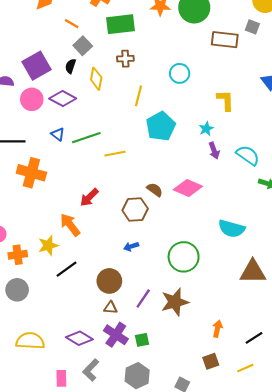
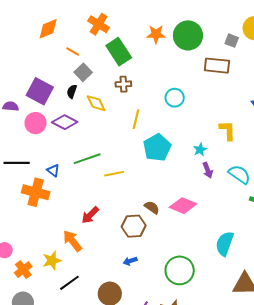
green rectangle: (121, 24) -> (119, 52), turned 64
gray square: (252, 27) -> (232, 41), moved
purple square: (36, 66) -> (40, 91), turned -32
yellow diamond: (96, 79) -> (96, 103), turned -35
yellow L-shape: (225, 100) -> (227, 130), moved
blue triangle: (58, 134) -> (53, 170), moved
cyan semicircle: (232, 229) -> (225, 244), turned 95
orange cross: (18, 255) -> (23, 270), turned -30

